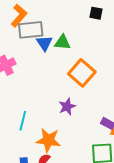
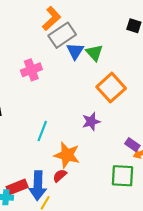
gray rectangle: (31, 30) -> (62, 35), turned -35
green triangle: (62, 42) -> (94, 53), turned 36

